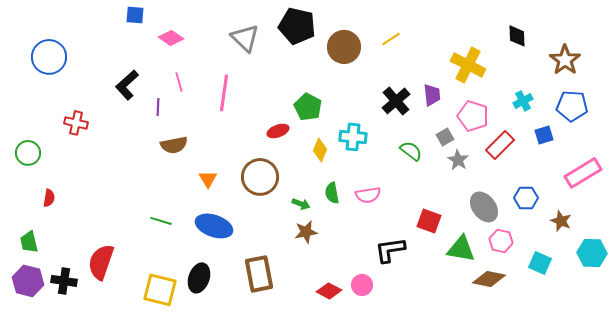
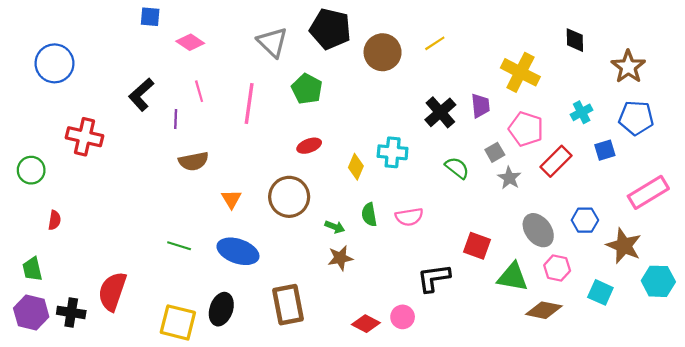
green pentagon: (308, 107) -> (307, 89), moved
red cross: (76, 123) -> (85, 137), size x1.4
brown star: (561, 221) -> (624, 246), size x1.5

